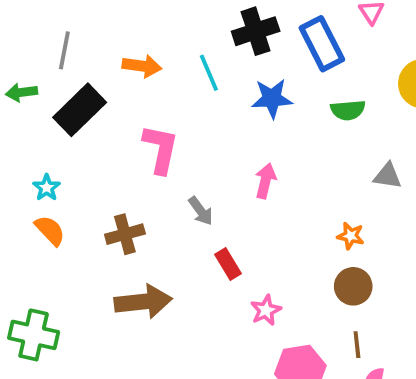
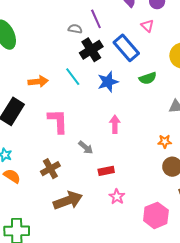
red rectangle: (228, 264) -> (106, 171), turned -56
pink star: (266, 310) -> (117, 197), moved

